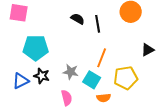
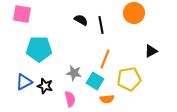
black star: (42, 76) -> (45, 86), moved

